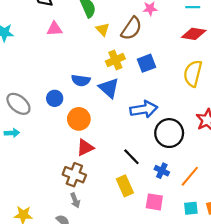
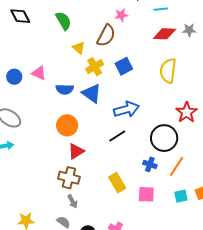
pink triangle: (54, 29) -> (39, 73), moved, turned 35
yellow triangle: (103, 29) -> (79, 48), moved
blue circle: (55, 98) -> (14, 77), moved
black circle: (169, 133) -> (164, 138), moved
black line: (131, 157) -> (117, 136), moved, turned -72

